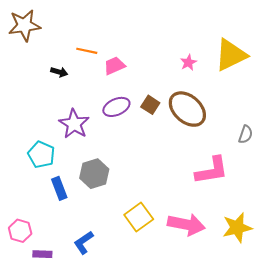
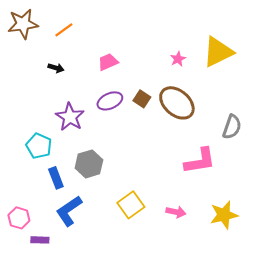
orange line: (87, 51) -> (64, 30), moved, turned -48
gray semicircle: (246, 134) -> (232, 127), size x1.4
pink arrow: (186, 224) -> (176, 212), size x0.6
blue L-shape: (84, 242) -> (69, 211), moved, size x1.4

